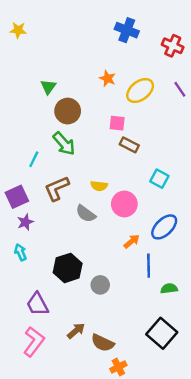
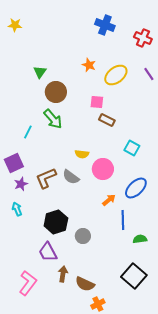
brown L-shape: (57, 188) -> (46, 178), moved
purple trapezoid: (37, 304) -> (48, 252), moved
brown arrow: (76, 331) -> (63, 274), turned -42

